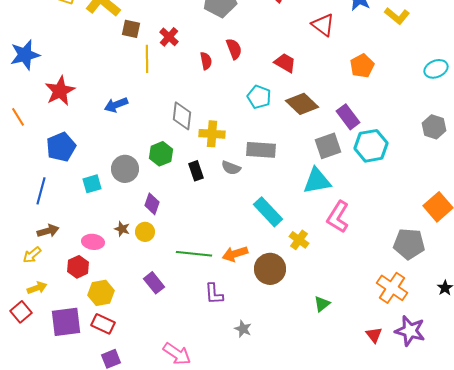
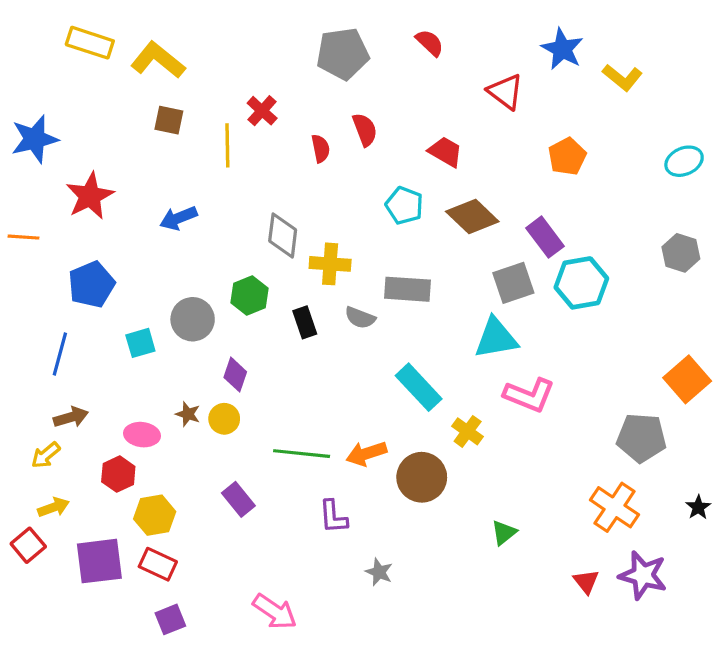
brown square: (131, 29) -> (169, 120), moved
orange line: (18, 117) -> (23, 237), turned -54
pink L-shape: (338, 217) -> (529, 395), turned -100

